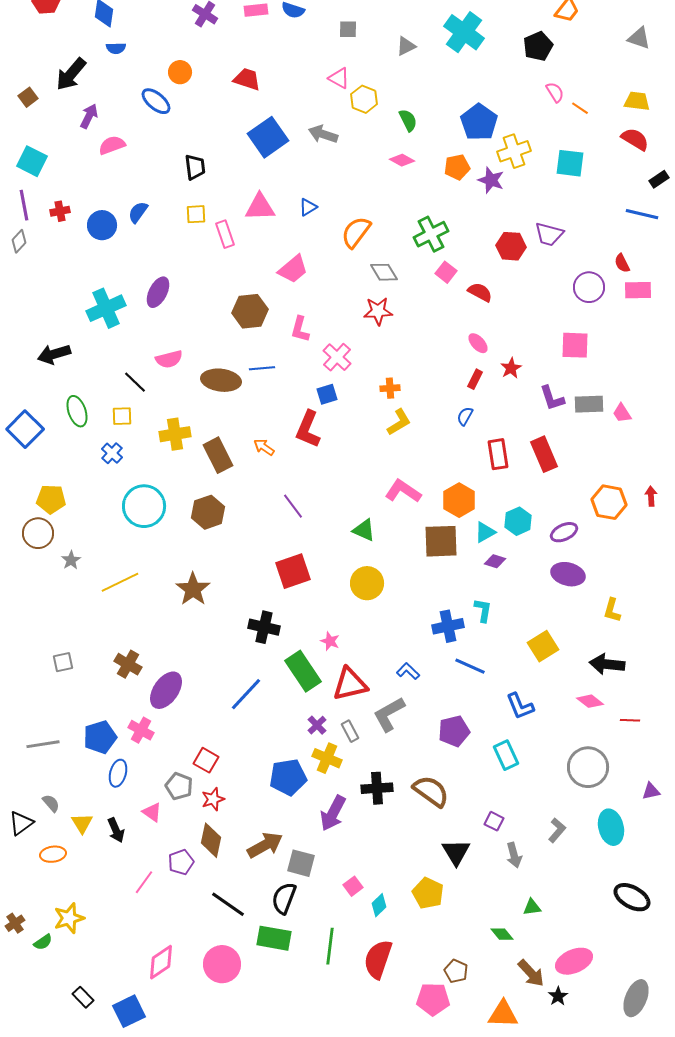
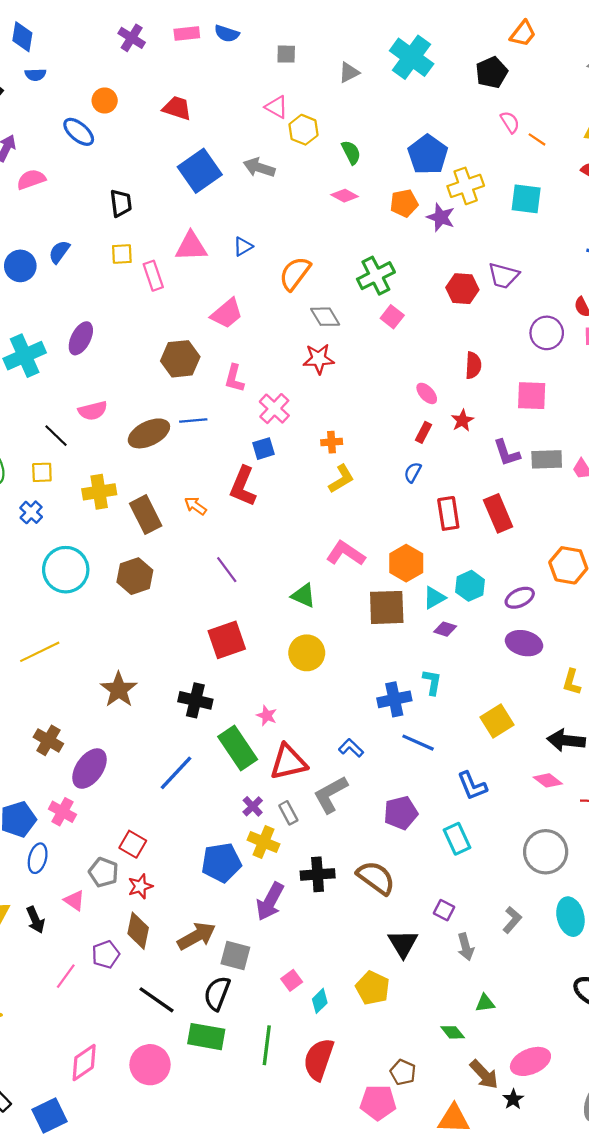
red semicircle: (480, 292) -> (473, 365), moved, turned 65
brown ellipse: (221, 380) -> (149, 433), turned -33
brown star: (193, 589) -> (119, 690), moved

